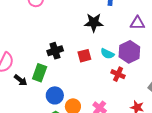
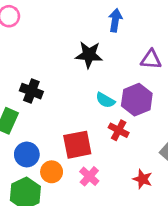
black cross: (55, 51) -> (31, 91), turned 35
red square: (84, 56) -> (77, 145), moved, size x1.5

